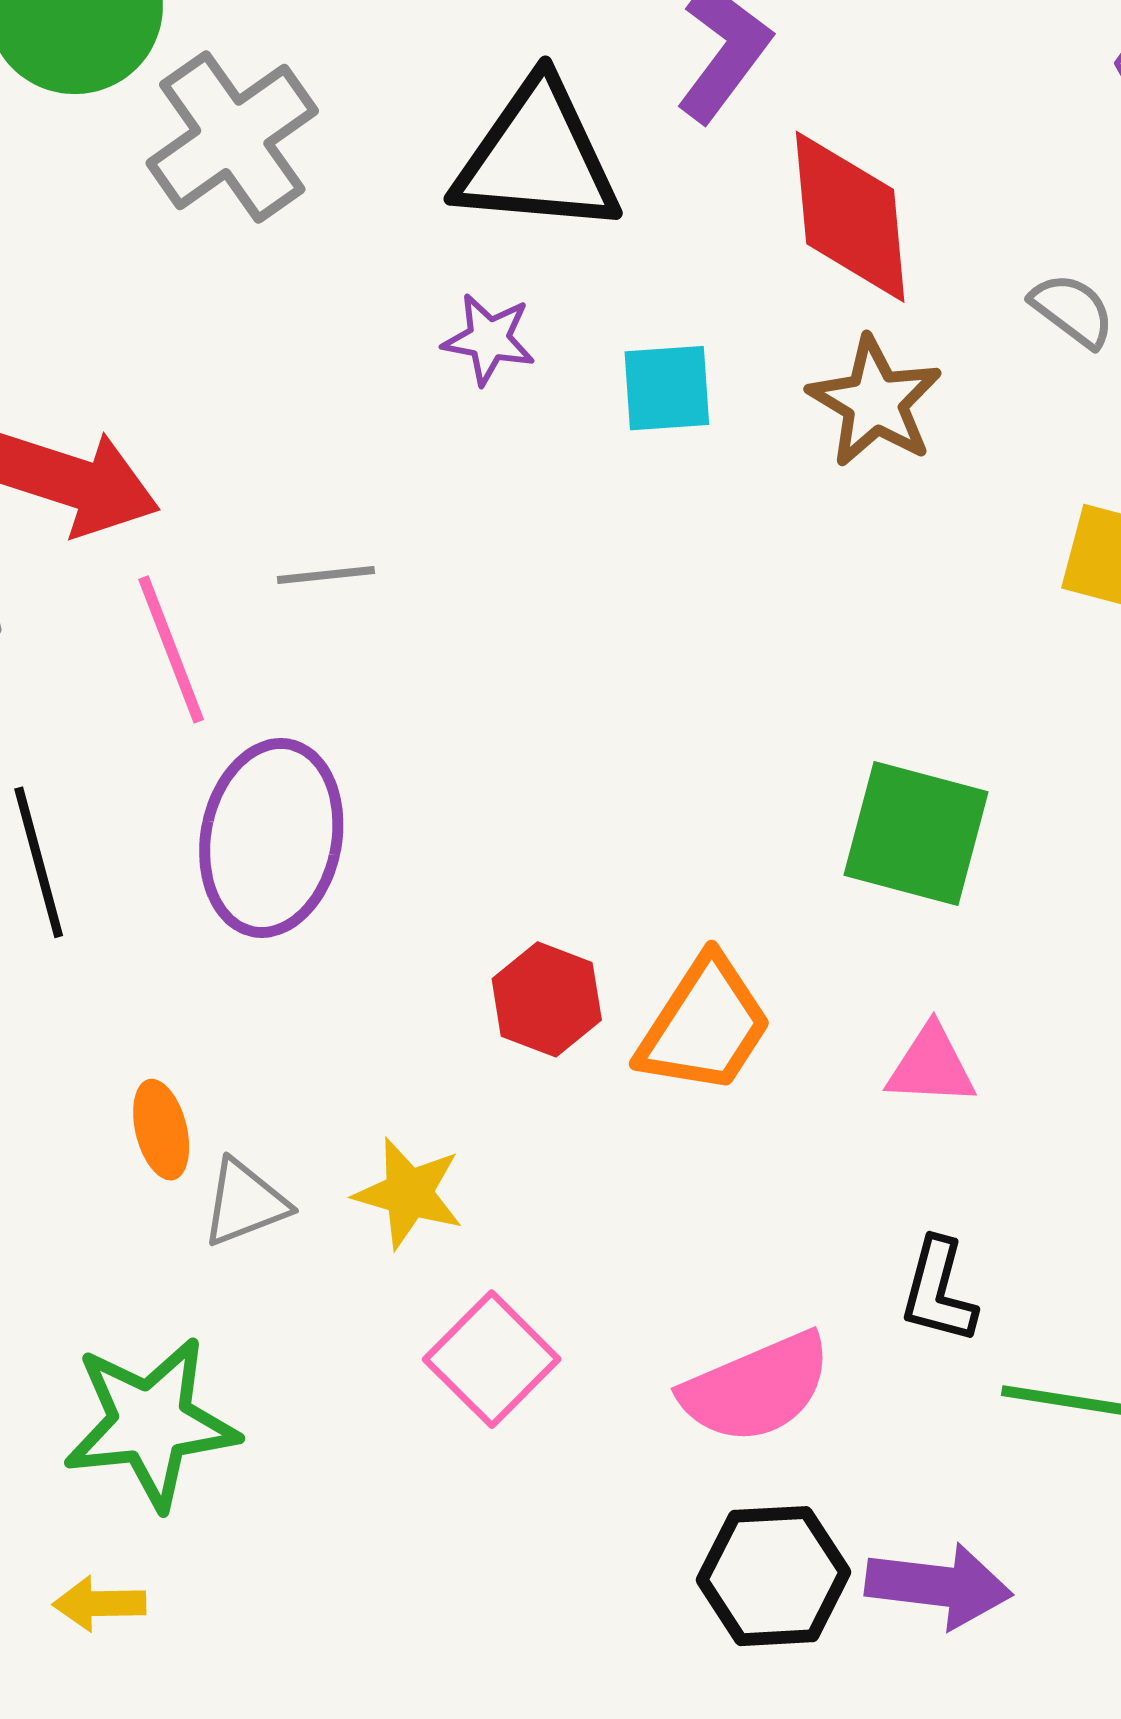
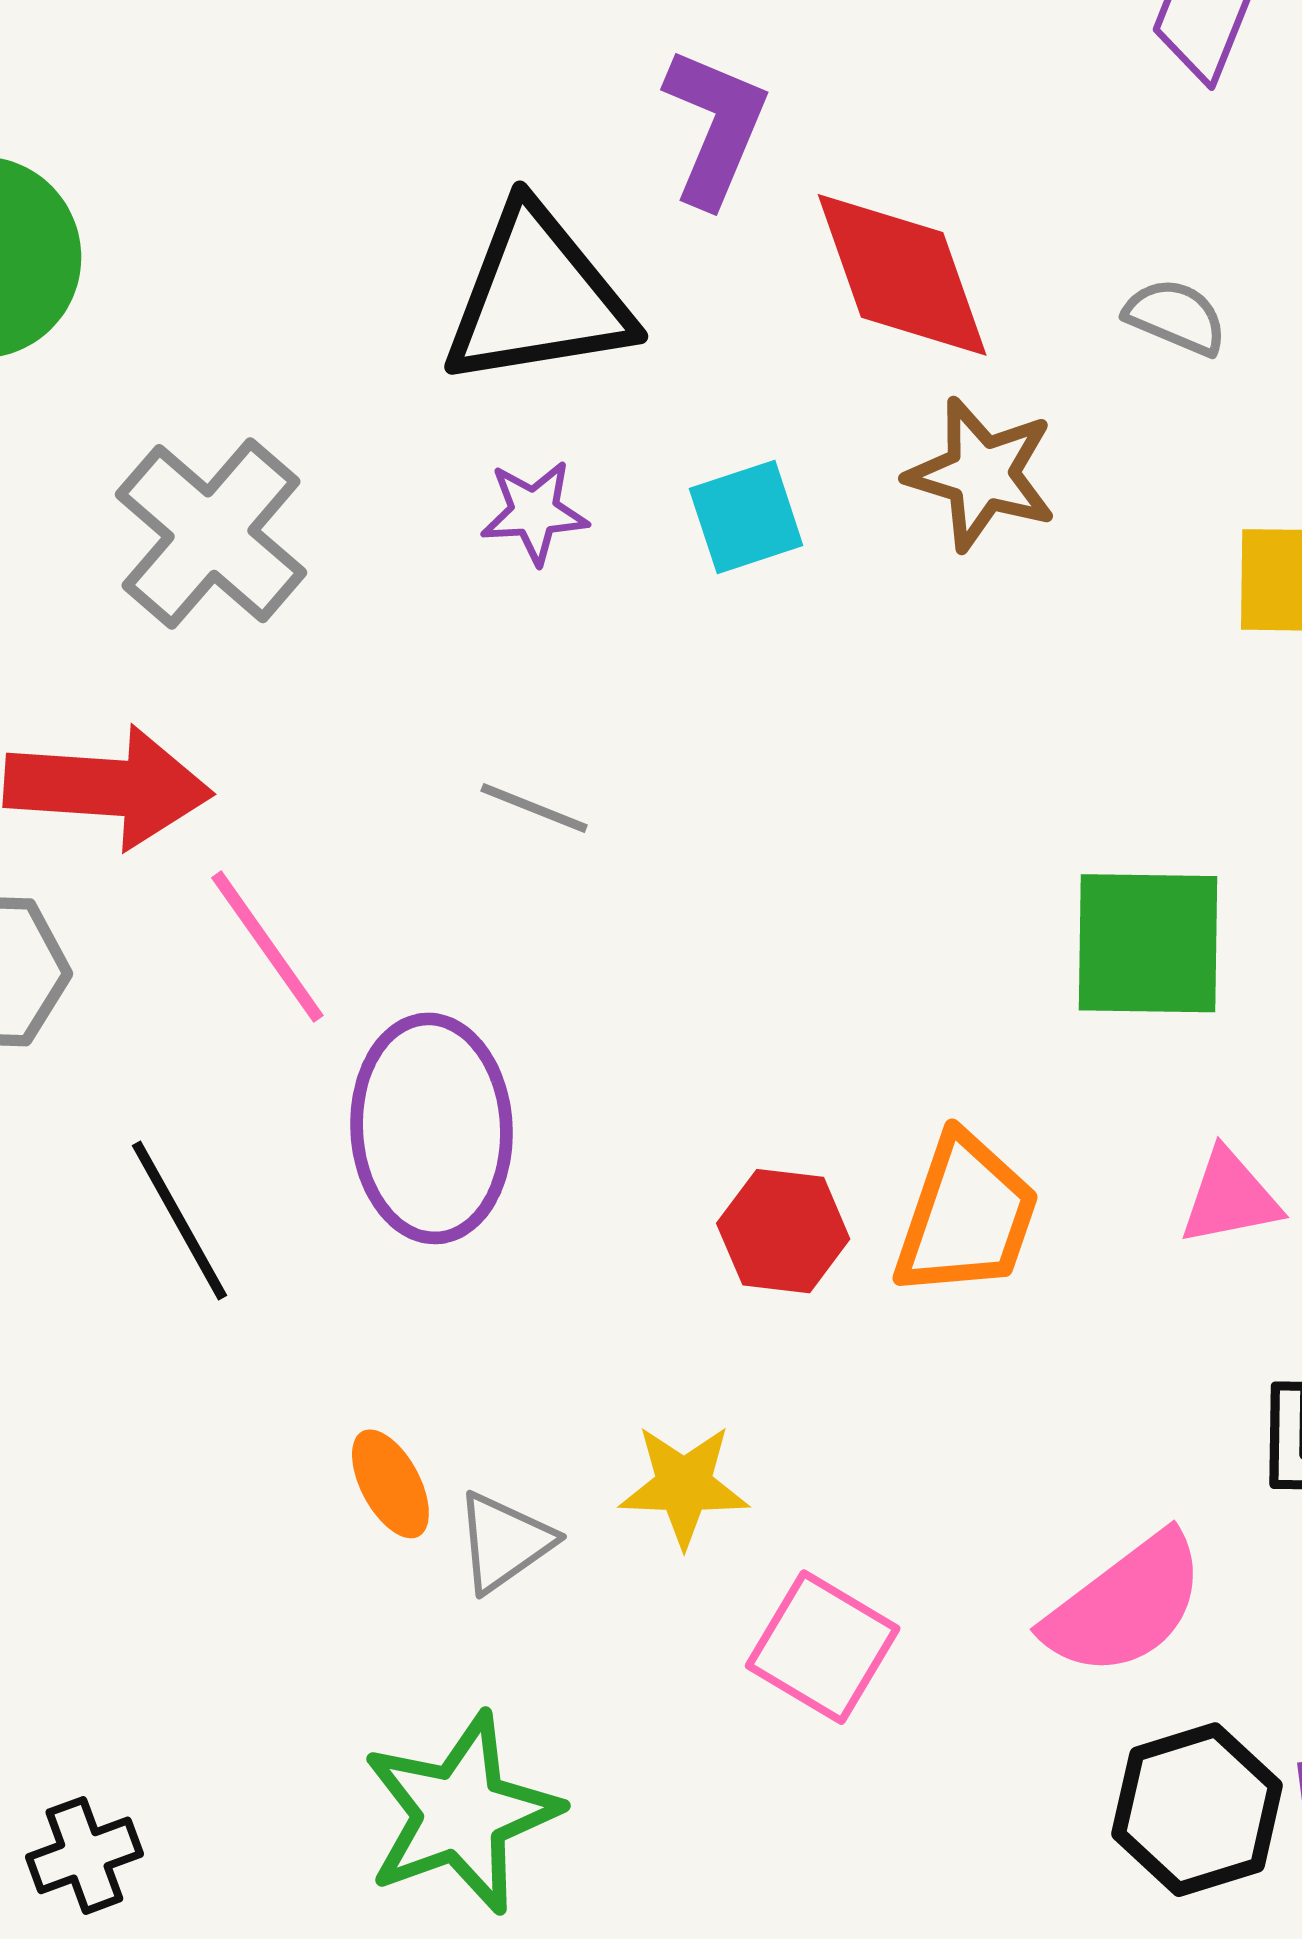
gray cross: (232, 137) -> (211, 534), moved
gray line: (326, 575) -> (534, 808), moved, turned 42

